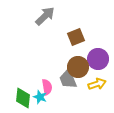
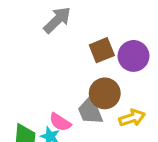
purple circle: (98, 59) -> (133, 56), moved
pink semicircle: (47, 87) -> (60, 122), turned 133

